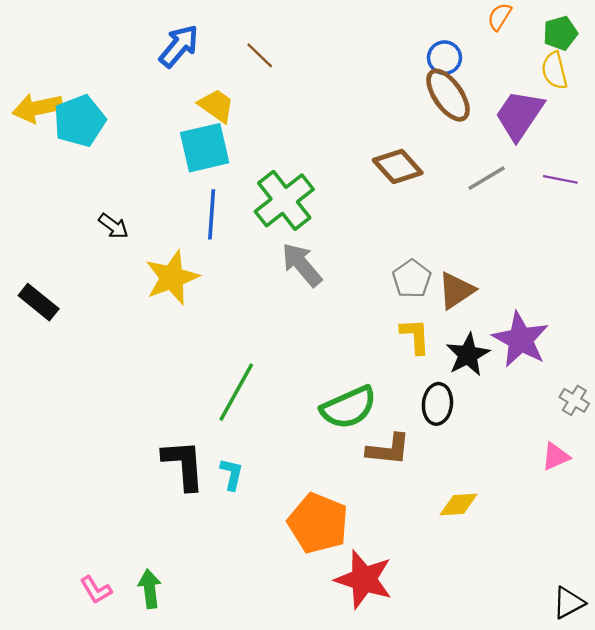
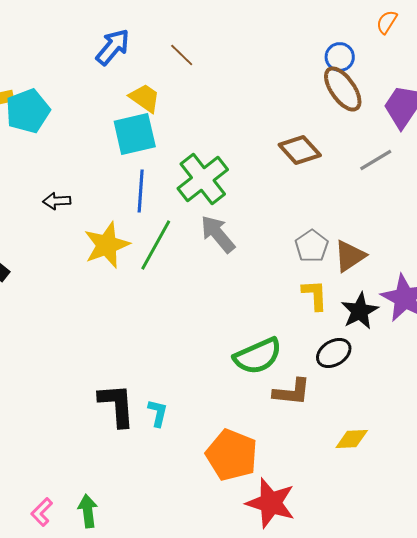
black arrow: (113, 226) -> (57, 201), turned 140
green line: (236, 392) -> (156, 245), moved
black ellipse: (437, 404) -> (334, 353), turned 52
pink L-shape: (96, 590) -> (42, 512), turned 76

